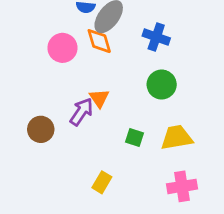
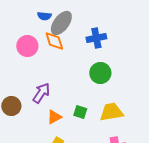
blue cross: (156, 37) -> (96, 38), turned -30
orange triangle: (99, 98) -> (54, 117), moved, turned 35

